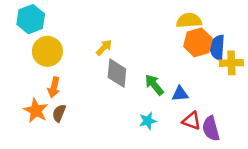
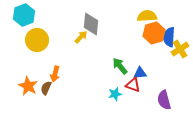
yellow cross: (231, 63) -> (180, 49), turned -30
gray diamond: (117, 73) -> (91, 24), moved
orange arrow: (54, 87) -> (55, 74), moved
red triangle: (192, 121) -> (133, 85), moved

